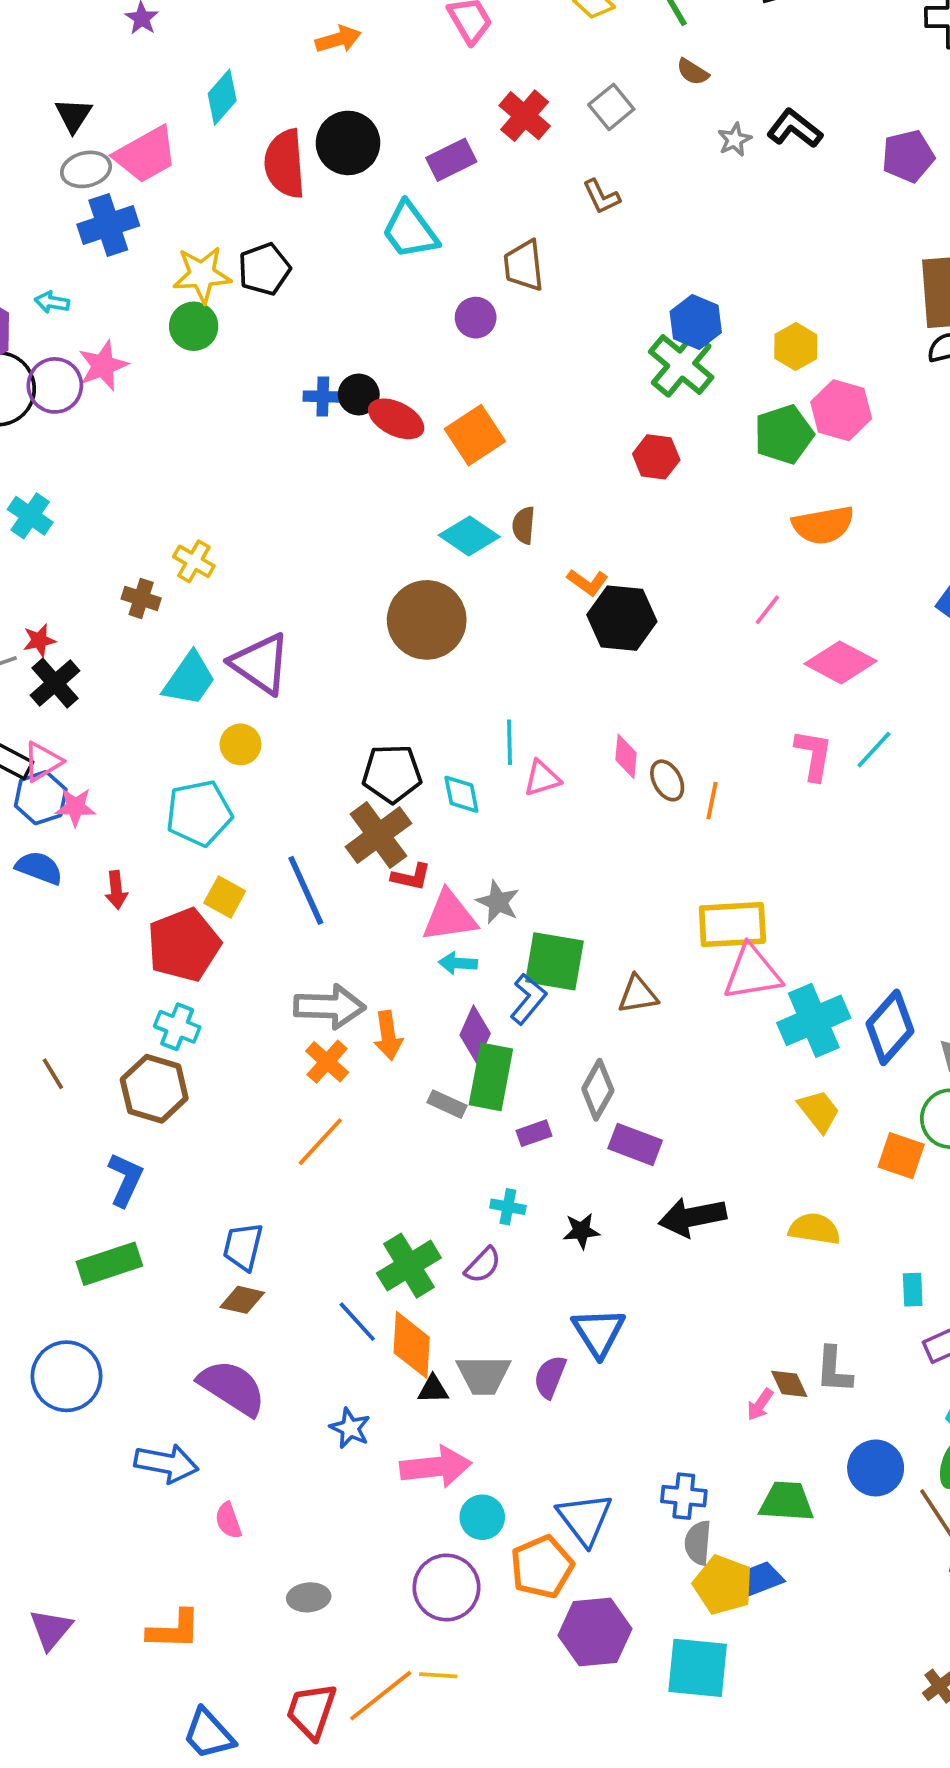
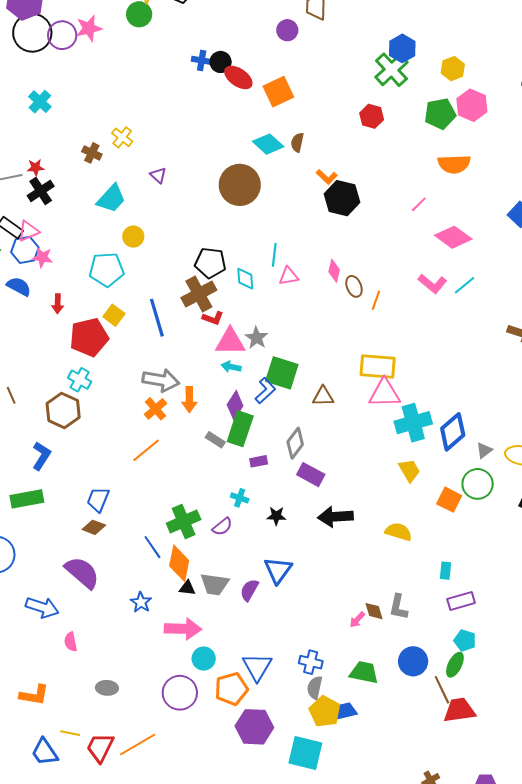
purple triangle: (260, 664) -> (158, 175), moved, size x0.5
pink L-shape: (814, 755) -> (432, 284), turned 112
yellow line: (438, 1675) -> (70, 733), moved

